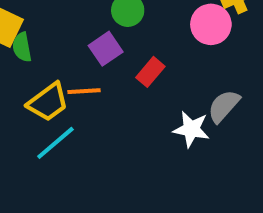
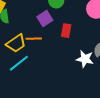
red rectangle: (150, 72) -> (66, 31), turned -32

